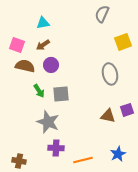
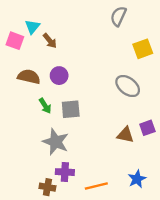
cyan triangle: (43, 23) -> (32, 27), moved, turned -40
pink square: (17, 45) -> (15, 41), moved
brown arrow: (43, 45) -> (50, 41), moved, turned -96
gray ellipse: (110, 74) -> (128, 86), turned -40
brown cross: (19, 161) -> (47, 187), moved

